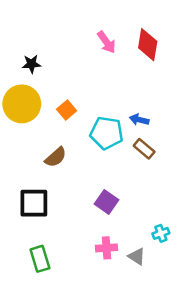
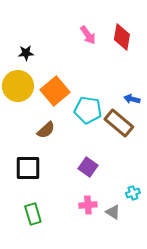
orange square: (67, 110) -> (55, 91), size x1.8
blue arrow: (139, 120) -> (132, 99), moved
brown rectangle: (144, 149) -> (119, 123), size x1.6

